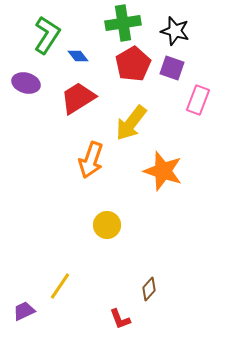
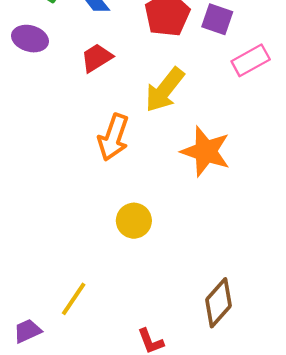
red trapezoid: (78, 98) -> (97, 58), size x0.7
pink rectangle: (198, 100) -> (251, 60), turned 40
brown diamond: (149, 289) -> (219, 303), moved, size x1.6

